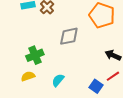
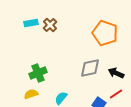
gray diamond: (69, 36) -> (90, 68), moved

